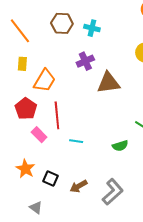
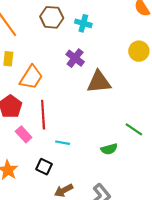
purple cross: (85, 61) -> (75, 58), turned -30
black square: (51, 178) -> (44, 167), moved

